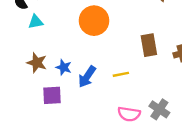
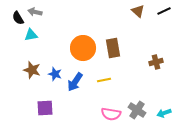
orange circle: (94, 21) -> (83, 48), moved
brown rectangle: (149, 45) -> (113, 48), moved
purple square: (52, 95) -> (45, 108), moved

